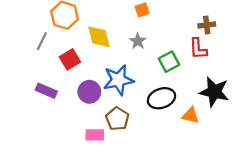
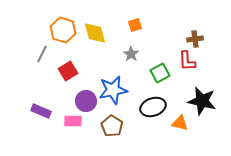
yellow diamond: (99, 37) -> (95, 33), moved
purple rectangle: (46, 91) -> (41, 111), moved
pink rectangle: (95, 135) -> (73, 121), moved

